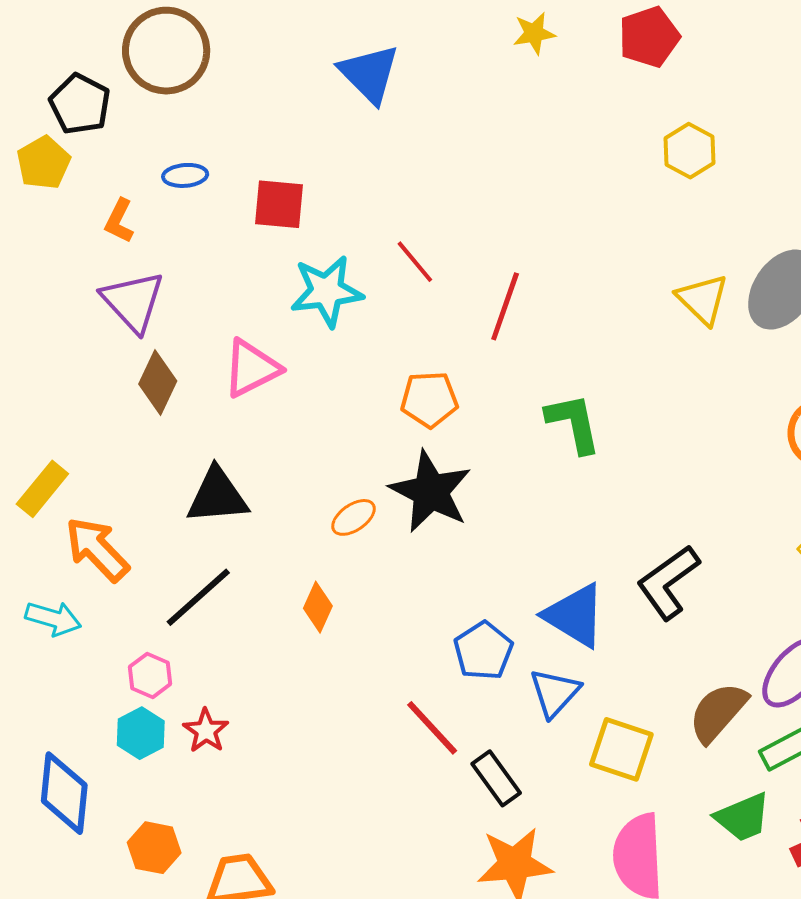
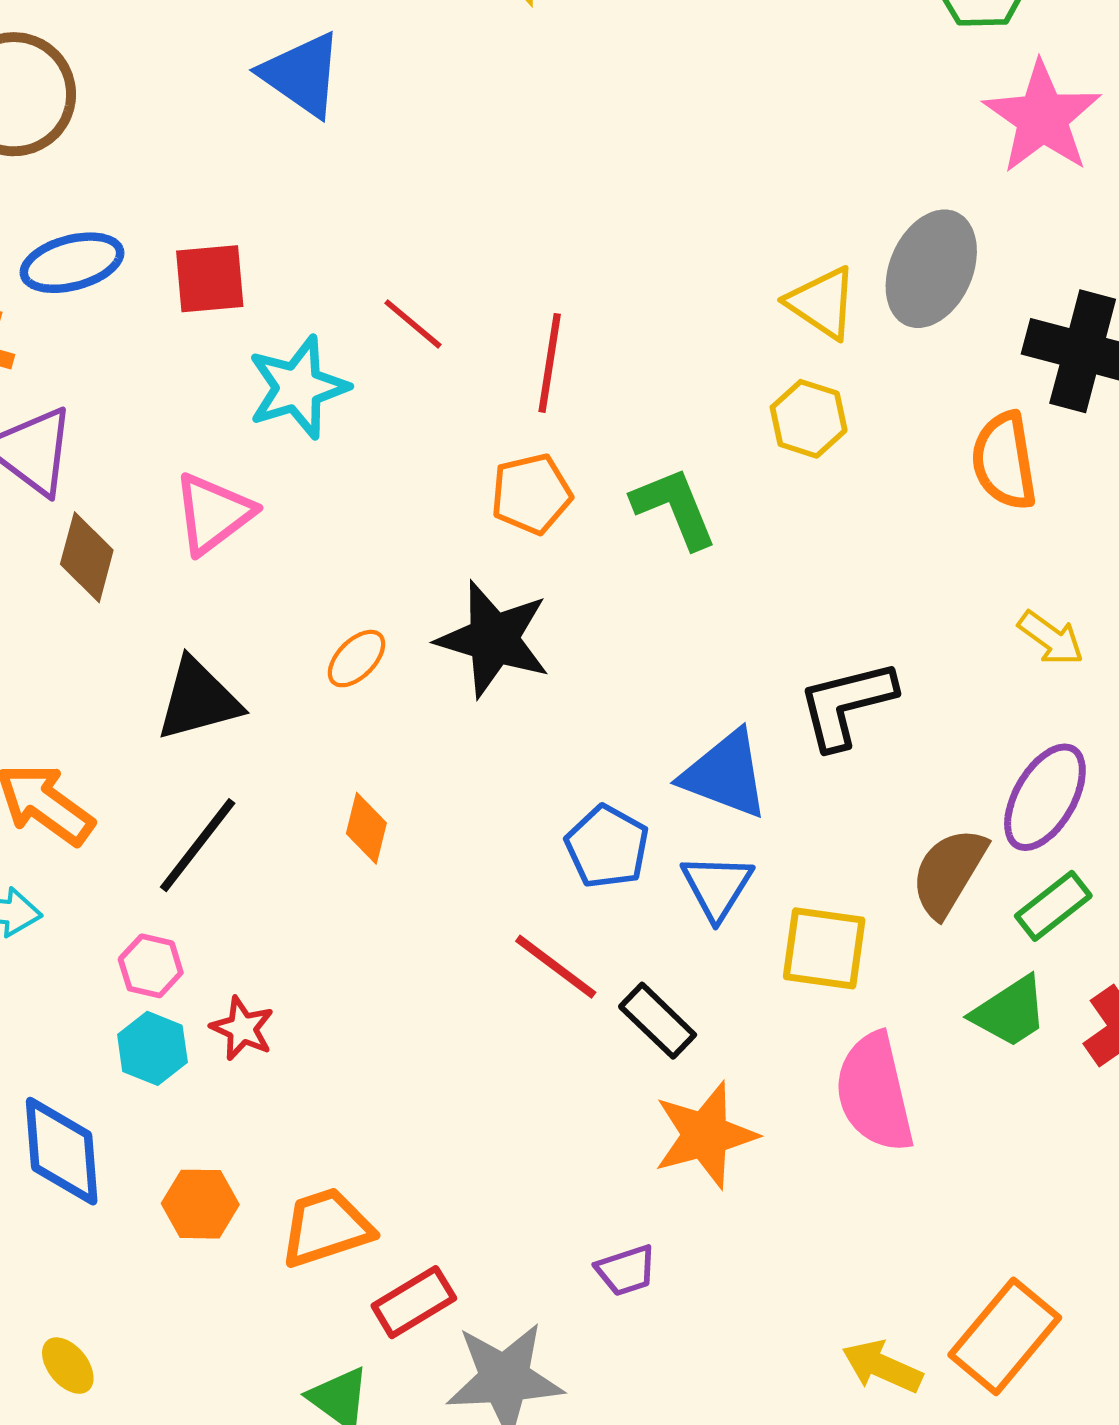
yellow hexagon: (690, 151) -> (809, 419), moved
blue ellipse: (185, 175) -> (72, 263), size x1.6
orange pentagon: (429, 399) -> (531, 494), moved
orange ellipse: (354, 517) -> (356, 659), moved
black L-shape: (668, 582) -> (846, 704), turned 32

